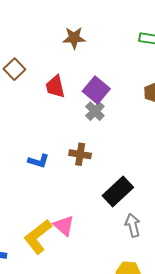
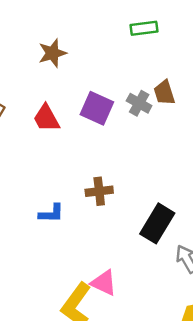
gray cross: (95, 111) -> (139, 103), moved

